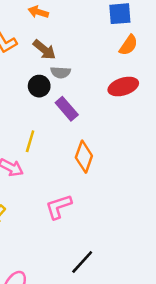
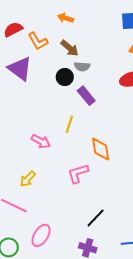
yellow line: (30, 141) -> (69, 124), moved
orange diamond: (84, 157) -> (101, 149), moved, turned -30

